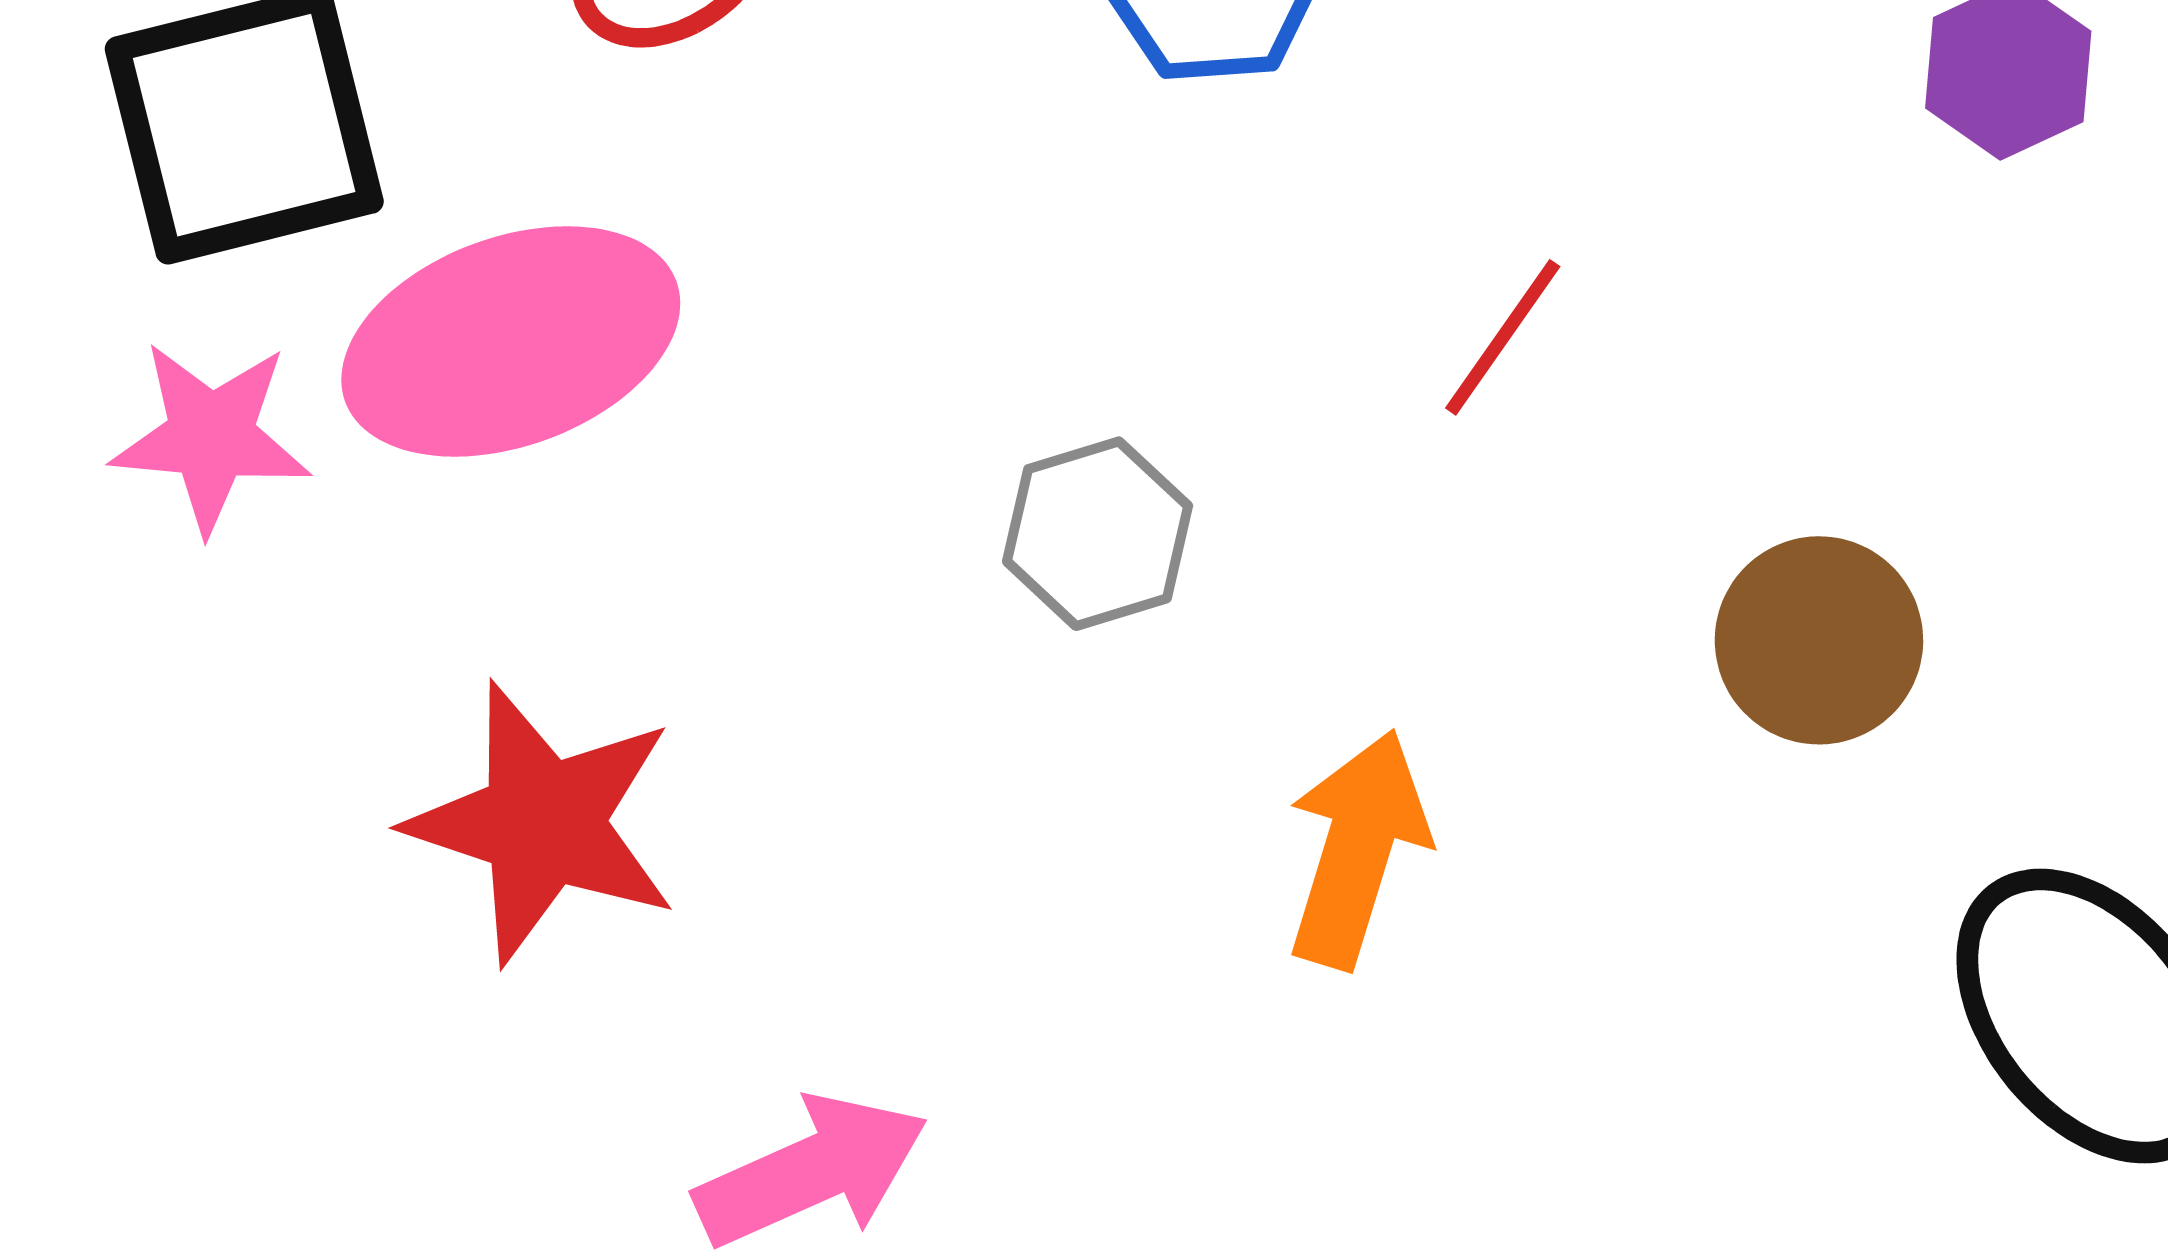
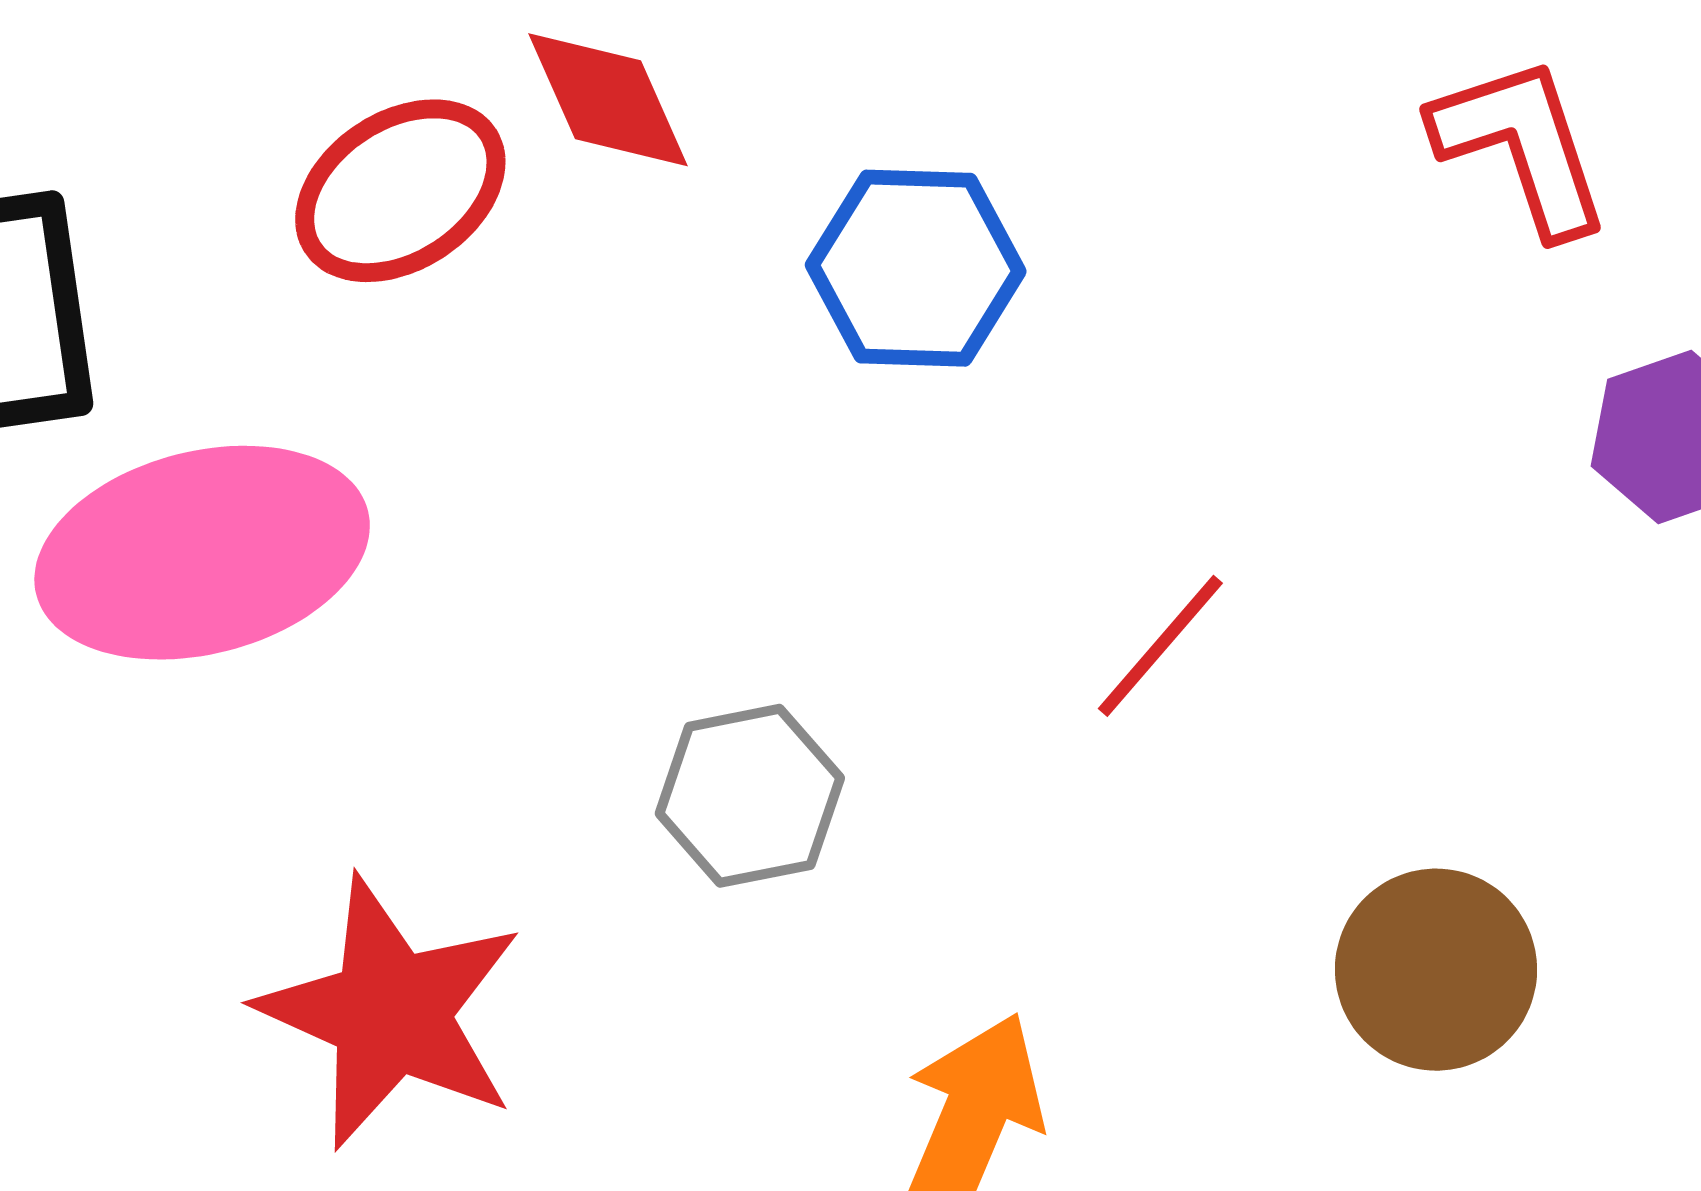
red star: (543, 823) -> (391, 1013), moved

